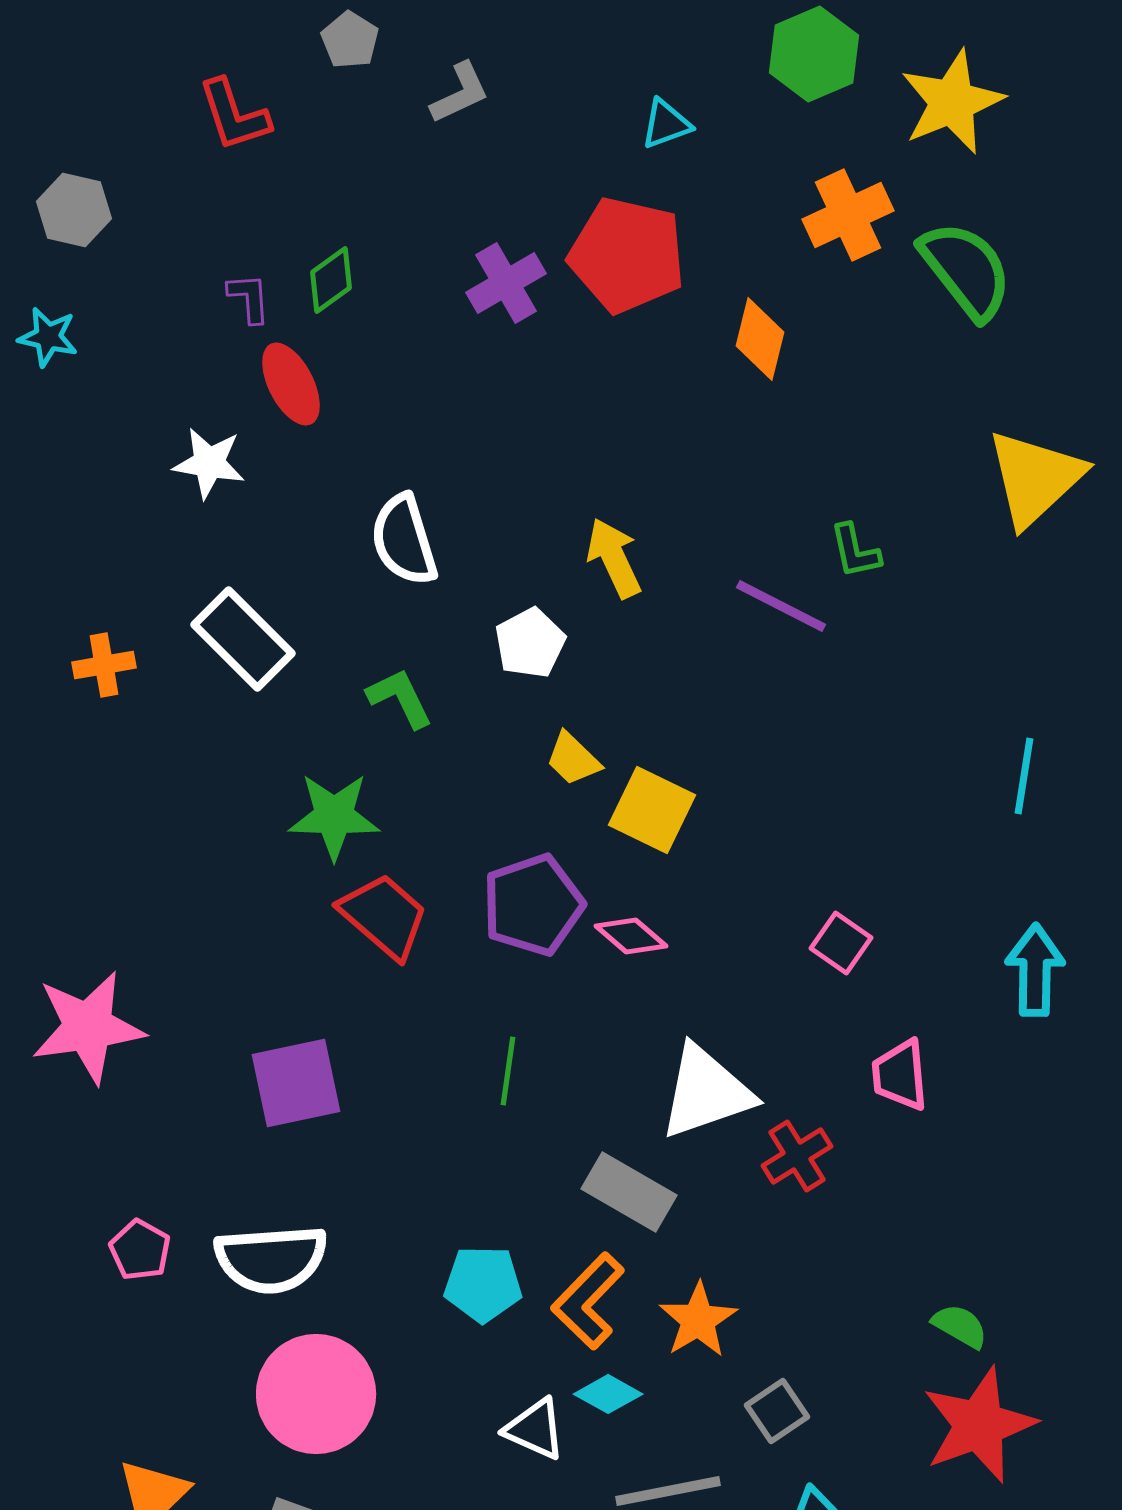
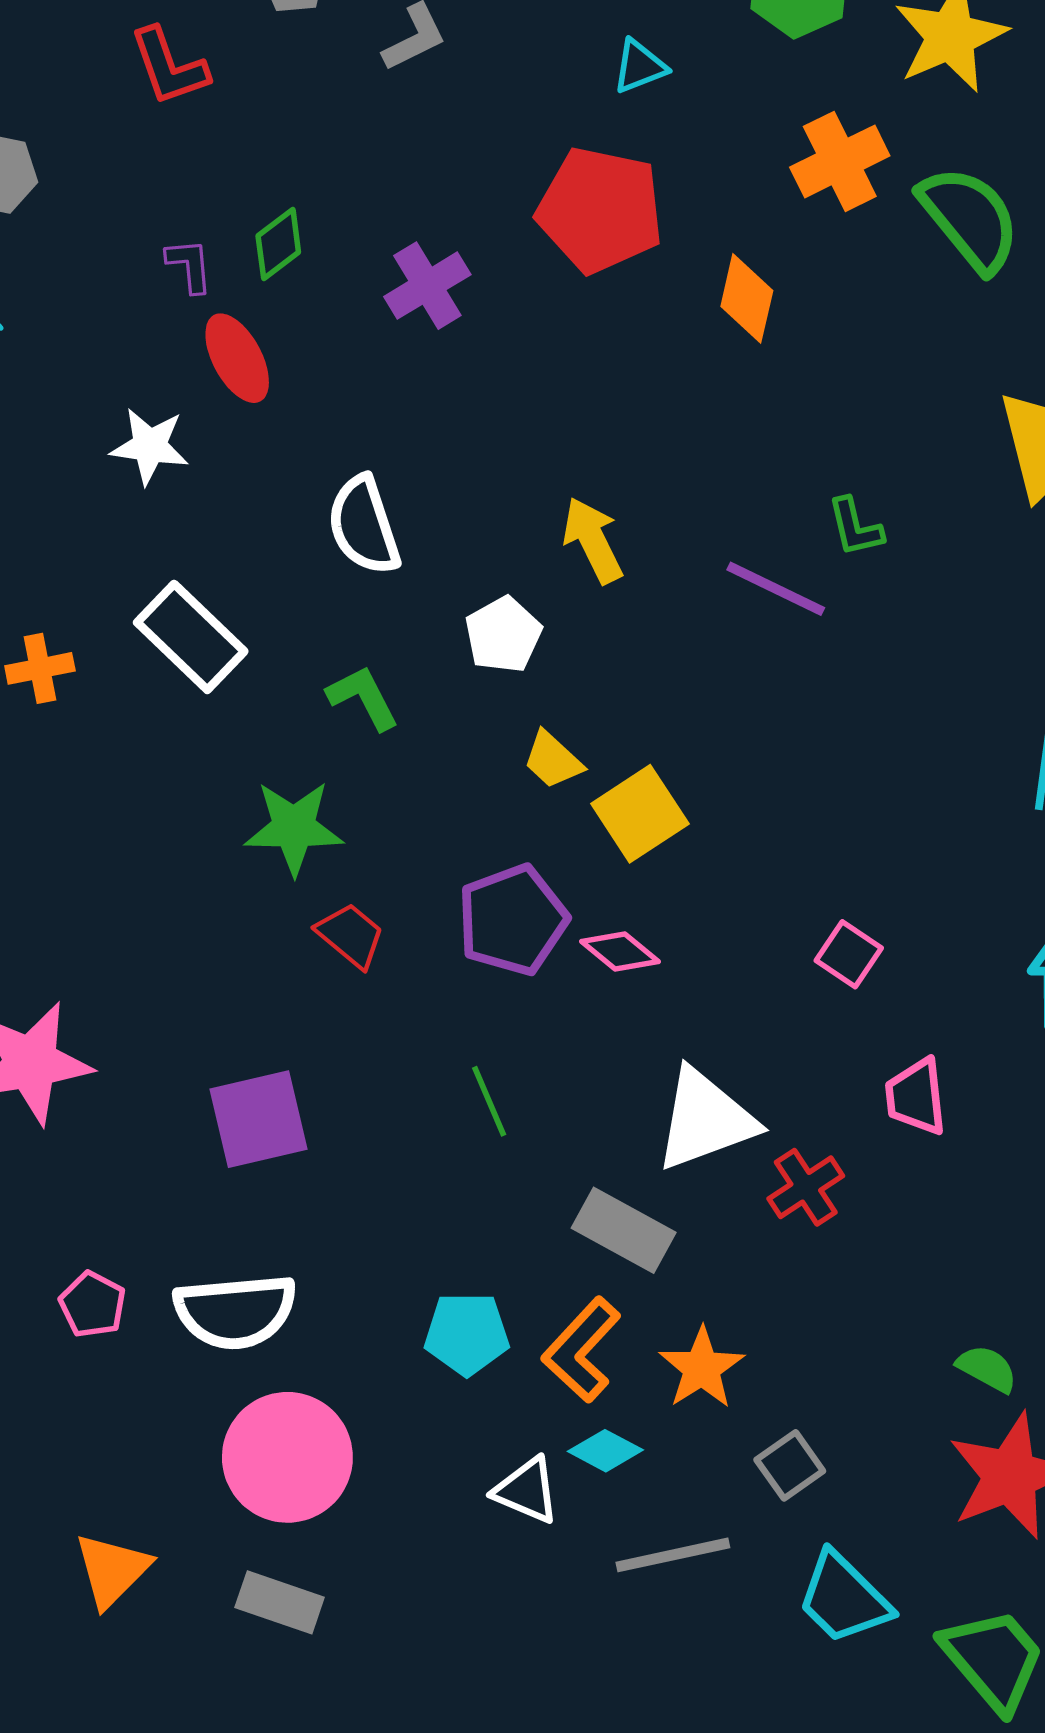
purple cross: (506, 283) -> (427, 286), moved
yellow square: (652, 810) -> (640, 814), turned 32
red trapezoid: (384, 916) -> (351, 935), size x0.7
green line: (508, 1071) -> (489, 1101), turned -30

